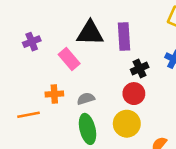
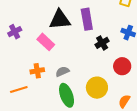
red circle: (134, 94) -> (122, 66), moved

